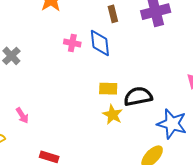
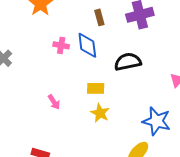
black semicircle: (138, 96) -> (128, 62), moved
pink arrow: (22, 115) -> (54, 102), moved

